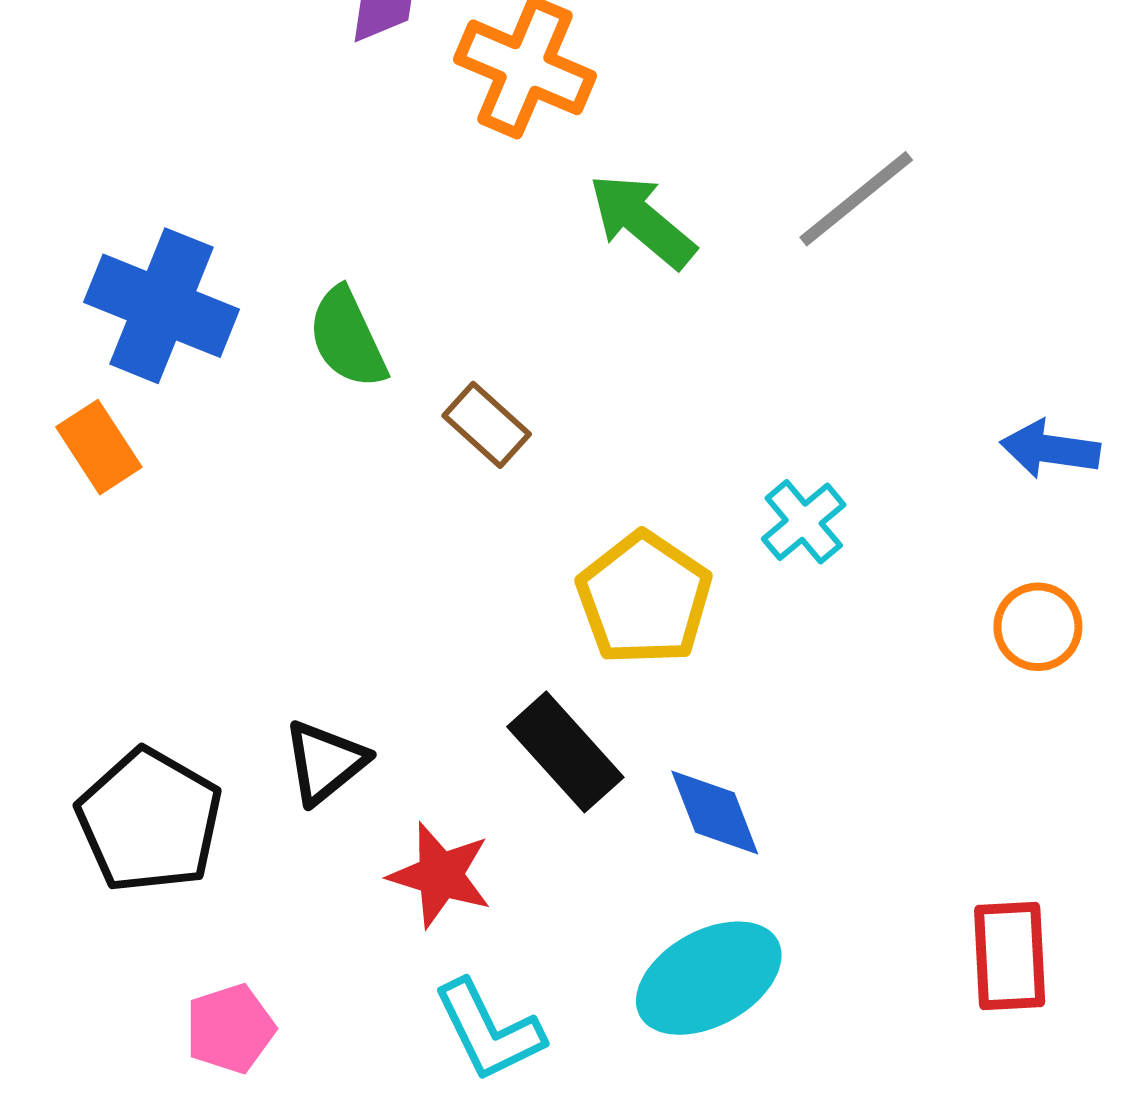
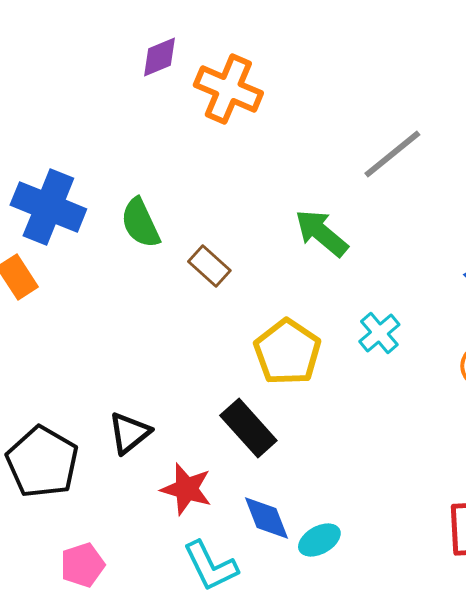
green arrow: (642, 221) -> (321, 233), moved
cyan cross: (804, 522) -> (379, 333), moved
blue diamond: (715, 813) -> (266, 518), moved
cyan ellipse: (709, 978) -> (319, 540), size x0.6

